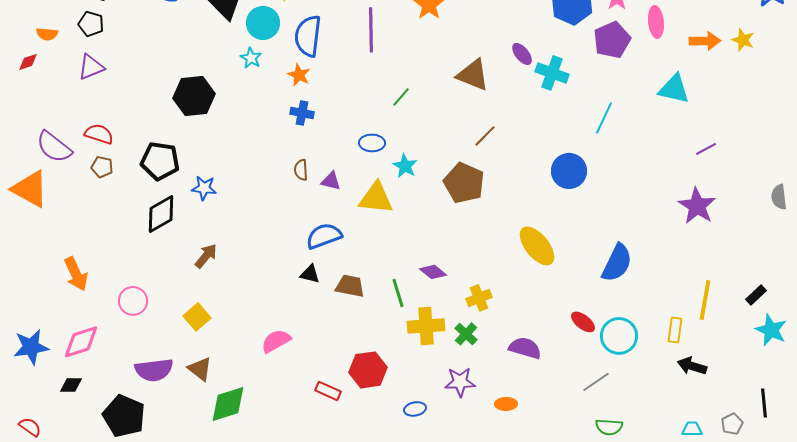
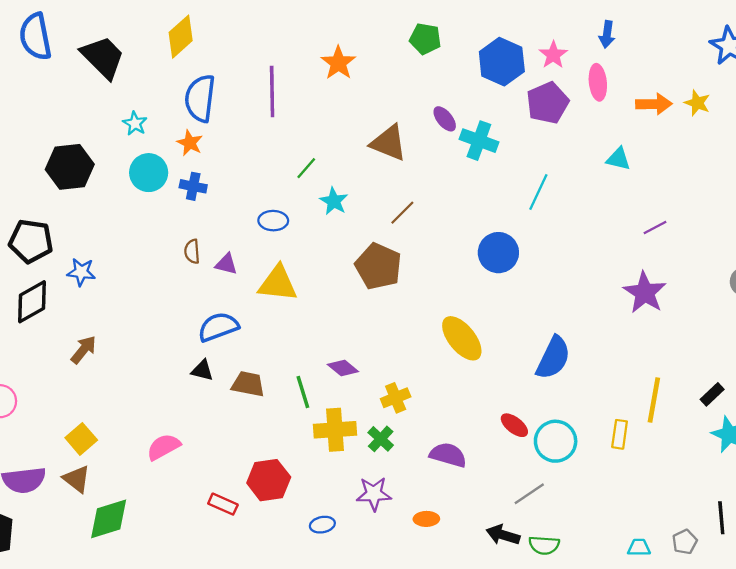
cyan circle: (263, 23) -> (149, 173), moved
cyan triangle: (674, 89) -> (618, 159), size x0.7
cyan star: (405, 166) -> (334, 201), moved
yellow square: (197, 317) -> (81, 439), moved
black arrow: (692, 366) -> (503, 535), moved

